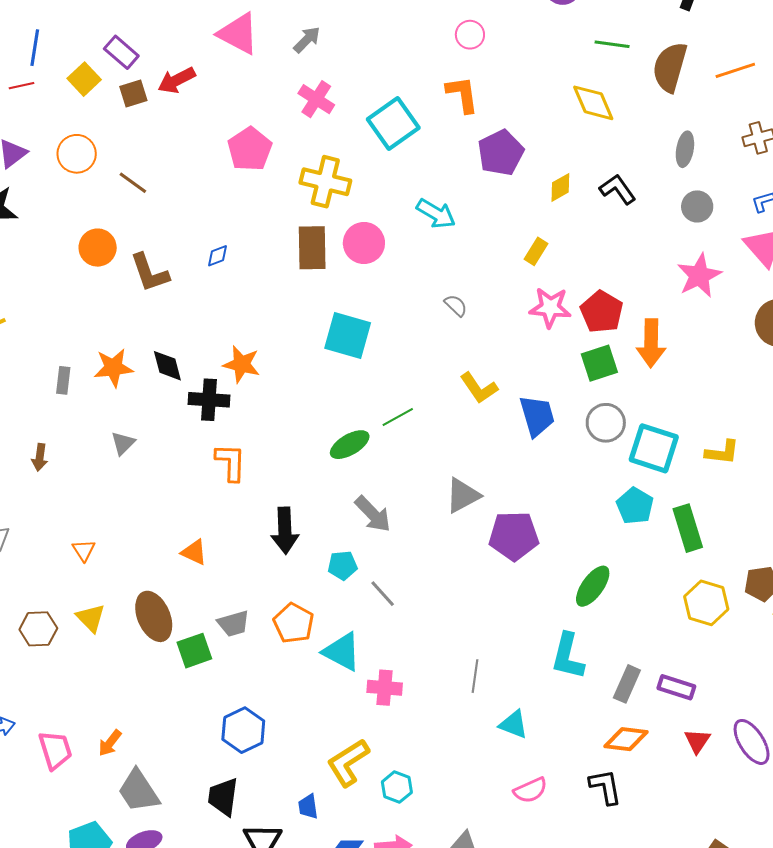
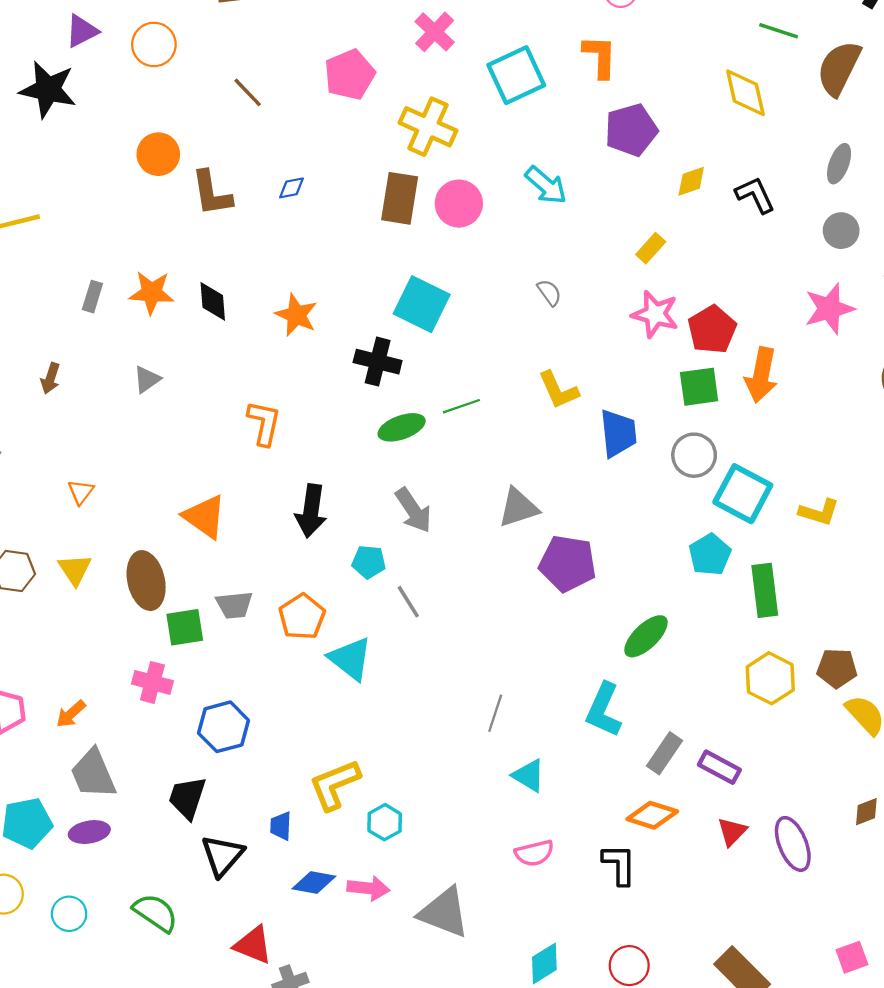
brown line: (133, 183) -> (248, 92), moved
black cross: (209, 400) -> (378, 362), moved
orange triangle: (194, 552) -> (205, 517), size x1.5
pink cross: (385, 688) -> (152, 682), moved

